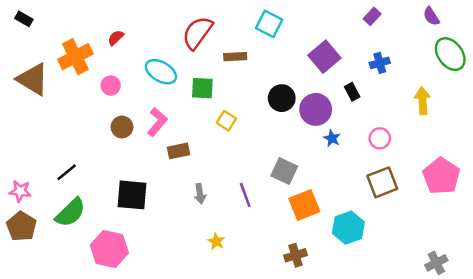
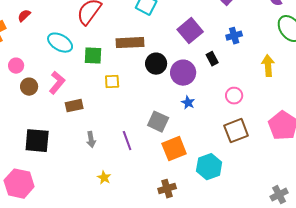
brown rectangle: (235, 57) -> (130, 43), moved, size x1.5
pink circle: (111, 86) -> (16, 66), moved
yellow square: (226, 121) -> (112, 82), turned -35
blue star: (332, 138) -> (188, 103), moved

